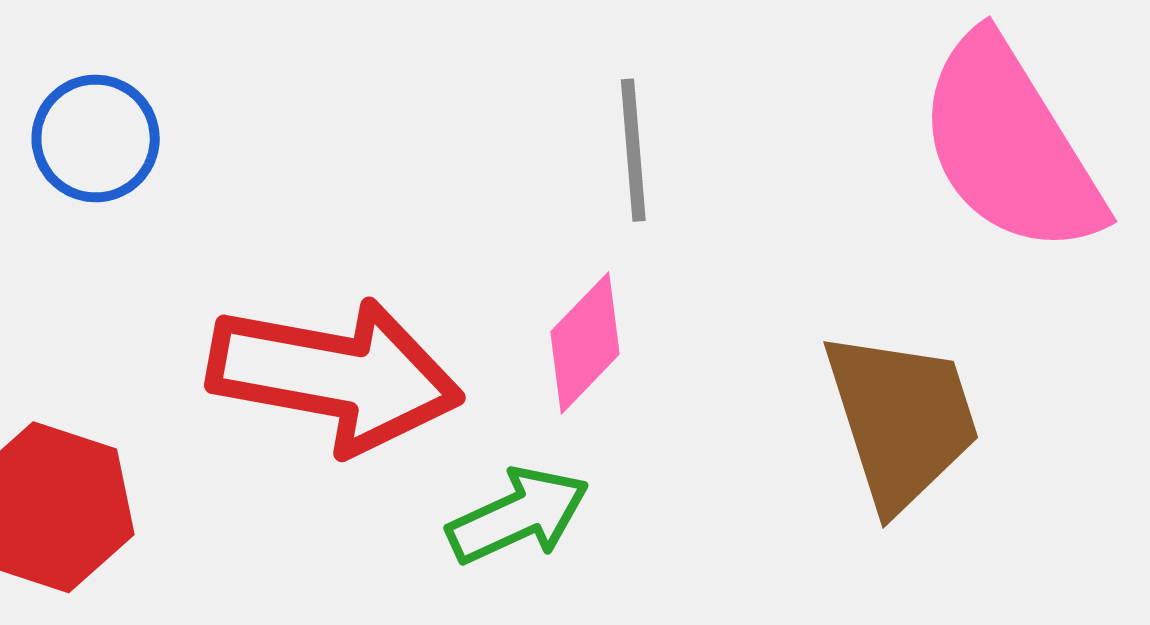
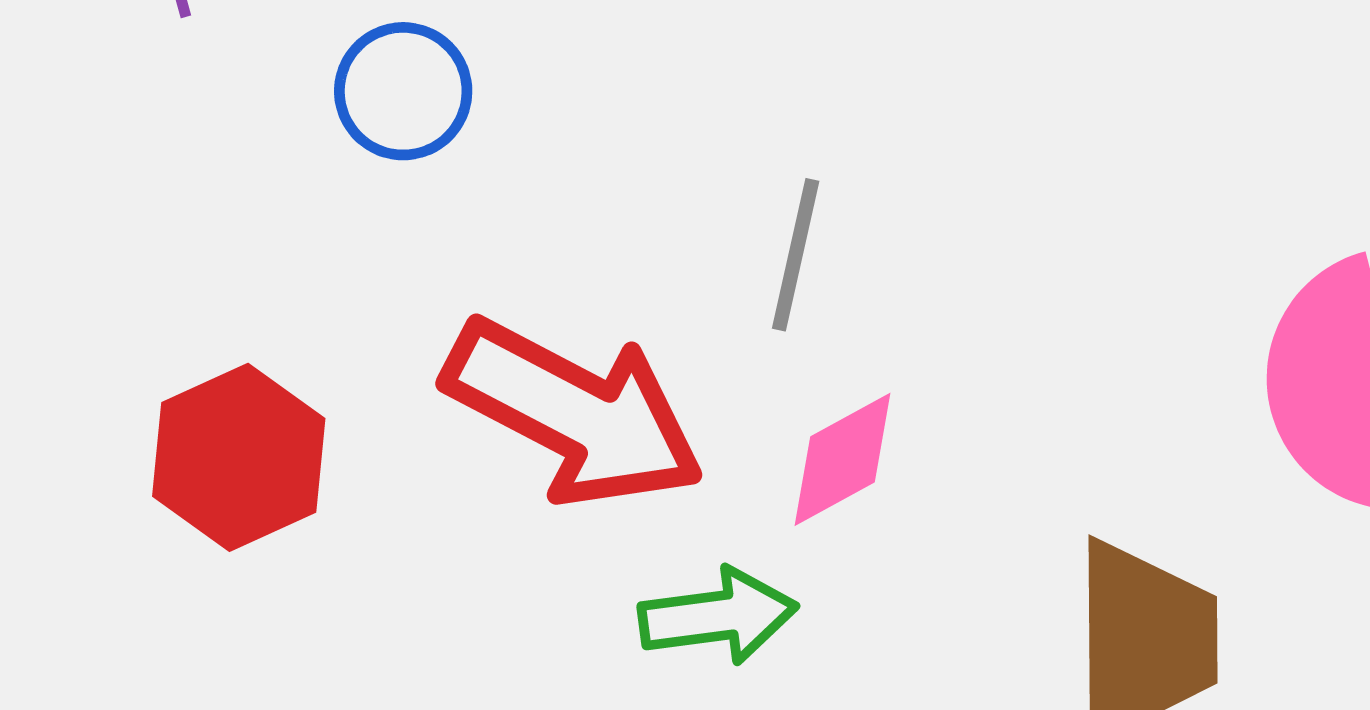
gray line: (633, 150) -> (796, 255), moved

